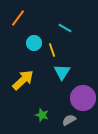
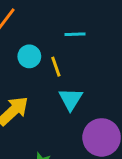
cyan line: (65, 28) -> (75, 34), turned -32

